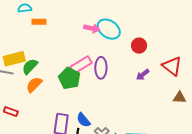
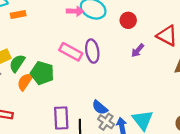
pink rectangle: (81, 65) -> (71, 52), turned 70
green pentagon: (69, 78) -> (42, 73), moved
blue semicircle: (83, 120) -> (100, 107), moved

